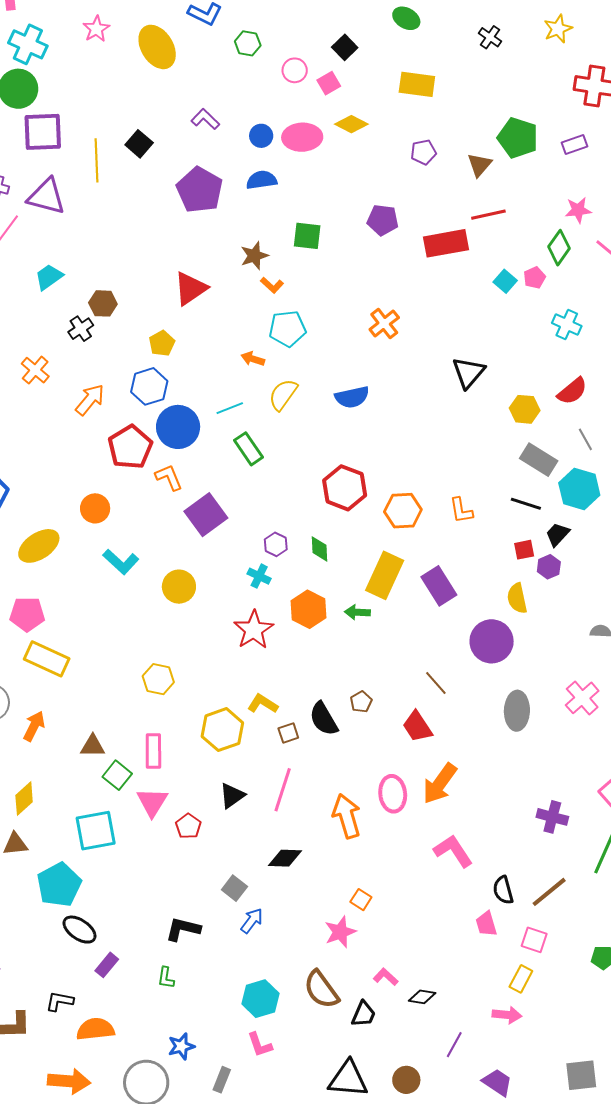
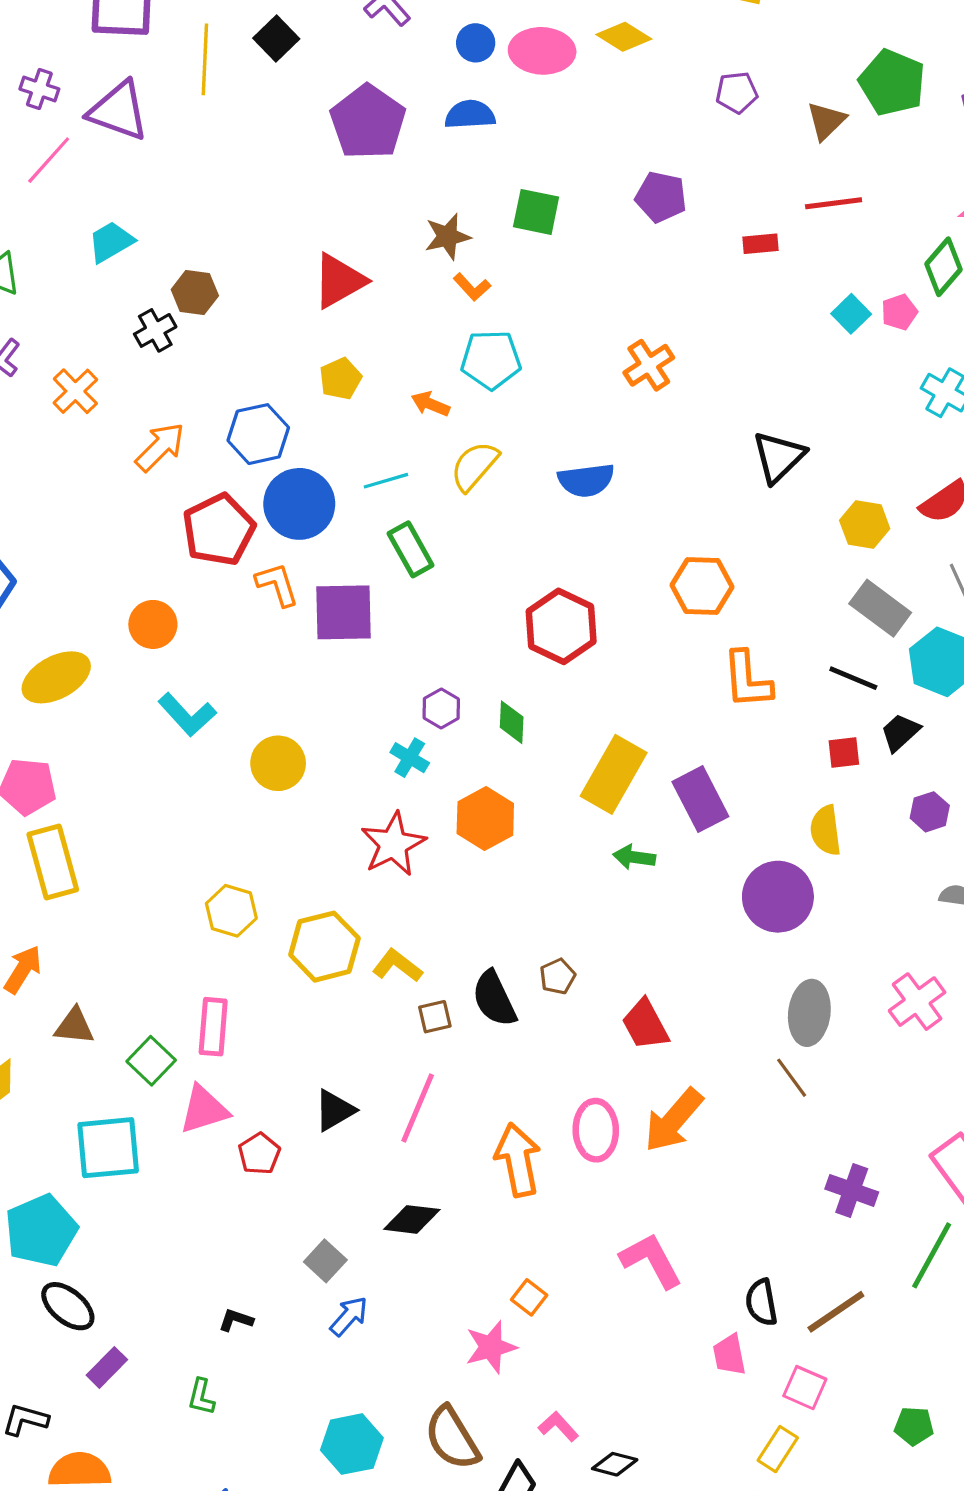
red rectangle: (446, 243) -> (761, 244), size x0.5
yellow pentagon: (162, 343) -> (340, 379), moved
orange L-shape: (461, 510) -> (747, 680), size x1.4
orange hexagon: (403, 511) -> (702, 586), moved
purple square: (206, 515) -> (344, 612), moved, turned 30
purple hexagon: (549, 567) -> (930, 812), moved
green arrow: (357, 612) -> (634, 857), moved
yellow rectangle: (47, 659) -> (53, 862), turned 45
brown line: (436, 683) -> (792, 1078), moved
yellow hexagon: (222, 730) -> (324, 947), moved
brown triangle: (93, 746) -> (74, 1026), moved
pink triangle: (152, 802) -> (204, 1110), turned 36
pink L-shape: (453, 851) -> (651, 1260), moved
black L-shape: (183, 929) -> (236, 1320), size x0.6

